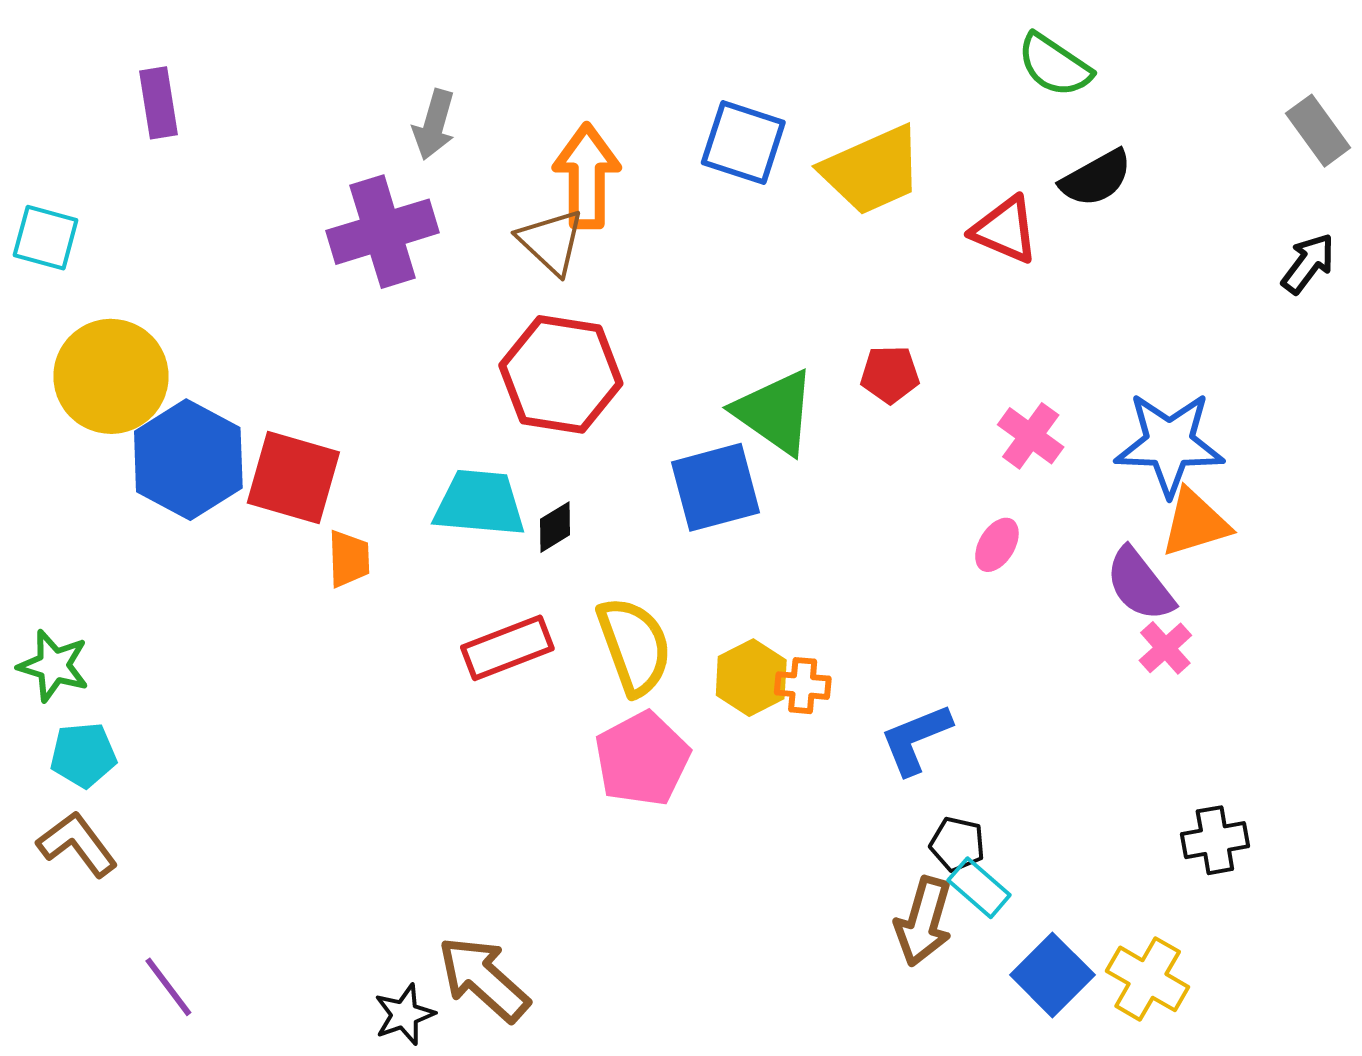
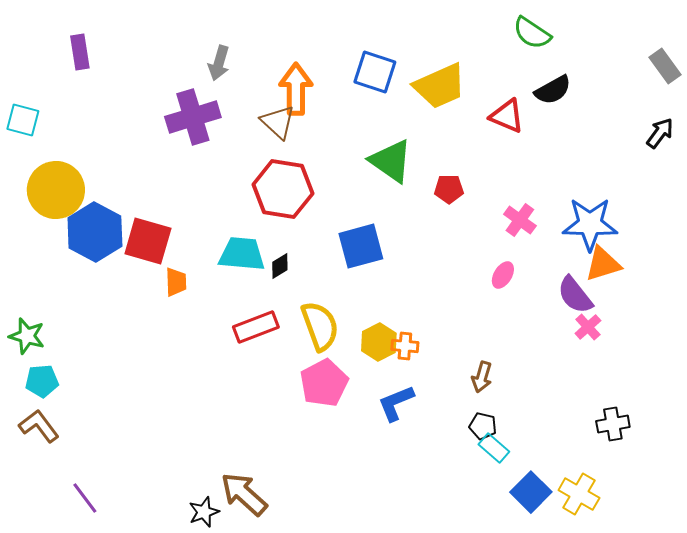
green triangle: (775, 412) -> (391, 161), moved
blue L-shape: (916, 739) -> (396, 403), moved
brown arrow: (924, 921) -> (482, 377), moved, size x0.7

